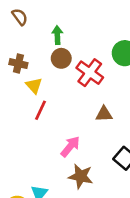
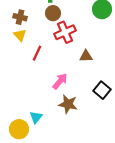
red cross: (90, 73) -> (65, 32), moved, turned 30
yellow triangle: (34, 86) -> (20, 35), moved

